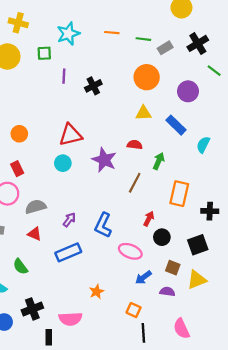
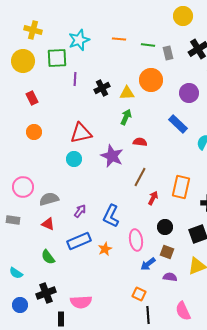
gray rectangle: (165, 48) -> (168, 53), turned -72
green square: (44, 53) -> (57, 58), size x1.5
yellow triangle: (143, 113) -> (127, 93), moved
green arrow: (159, 161) -> (126, 117), moved
red rectangle: (17, 169) -> (32, 98), moved
red arrow: (149, 219) -> (153, 198), moved
pink ellipse: (130, 251) -> (136, 240), turned 60
green semicircle: (20, 267) -> (48, 257), moved
brown square: (173, 268) -> (167, 252), moved
orange star: (97, 292) -> (105, 249), moved

